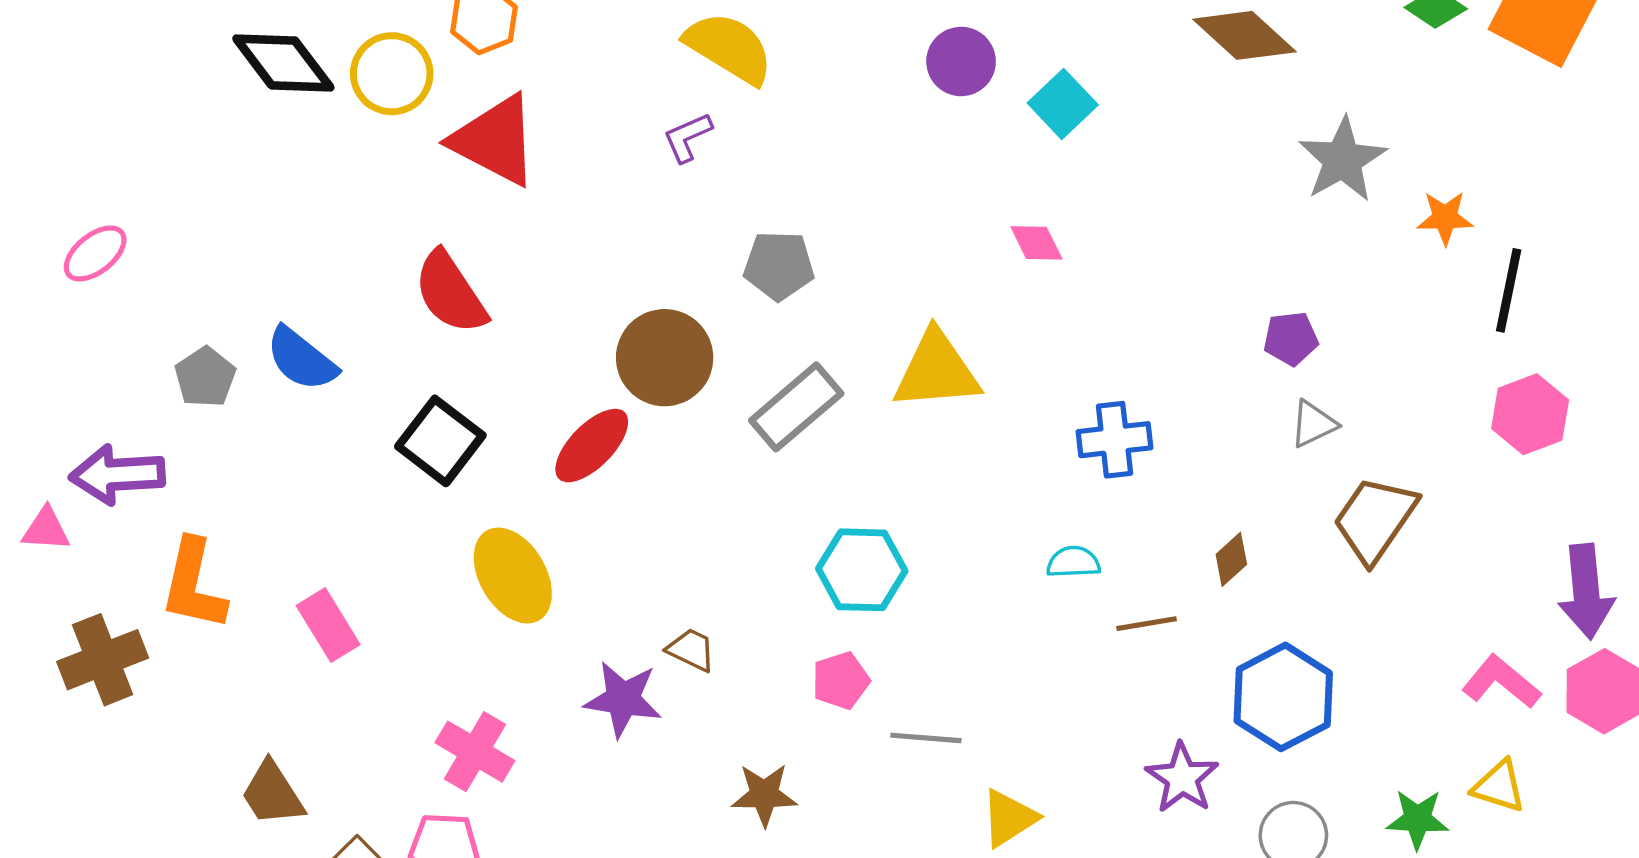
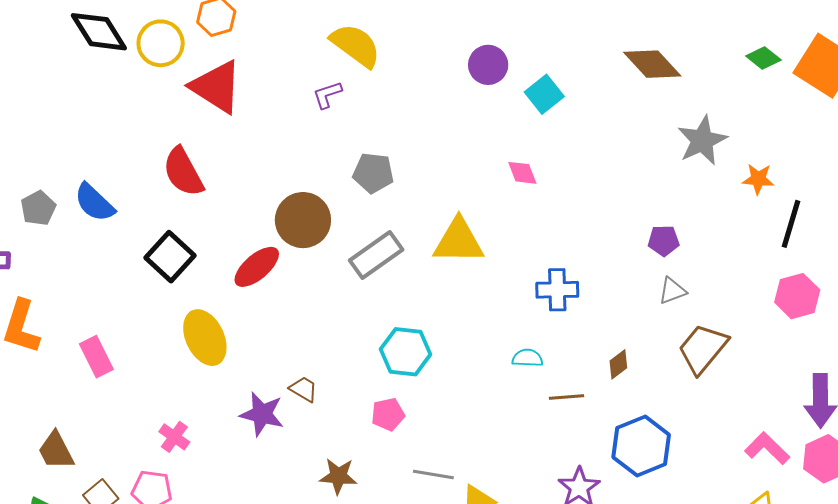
gray line: (926, 738) -> (433, 475), moved
pink cross: (475, 752) -> (174, 437), size x0.7

